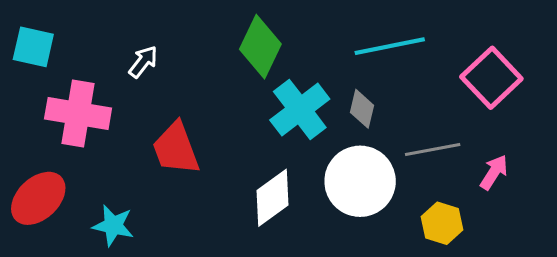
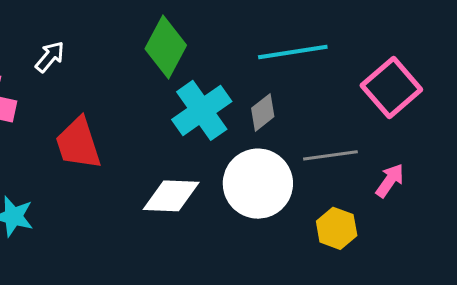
gray diamond: (362, 109) -> (263, 112), turned 36
white diamond: (272, 198) -> (171, 196), turned 36

